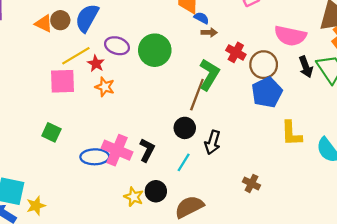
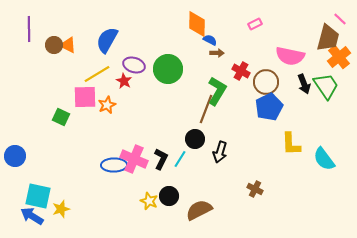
brown circle: (60, 20) -> (54, 45), moved
red star: (96, 63) -> (124, 81), moved
orange star: (105, 87) -> (107, 105), moved, turned 30
green square: (51, 132) -> (61, 117), moved
cyan line: (184, 162) -> (180, 159), moved

